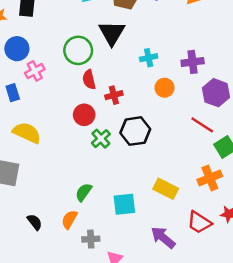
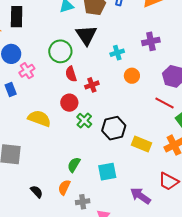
purple cross: (193, 62) -> (151, 41), moved
black hexagon: (135, 131) -> (114, 128), moved
yellow semicircle: (27, 133) -> (39, 118), moved
yellow rectangle: (166, 189) -> (142, 144), moved

